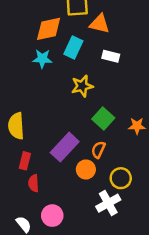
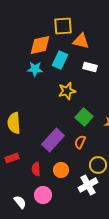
red rectangle: (25, 161) -> (12, 158), moved, turned 56
orange circle: (86, 169) -> (61, 170), moved
red semicircle: (34, 183) -> (36, 169), moved

